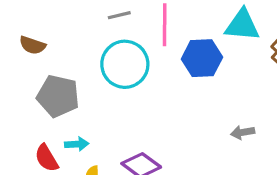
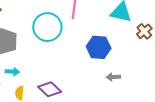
blue hexagon: (202, 58) -> (99, 47), moved

